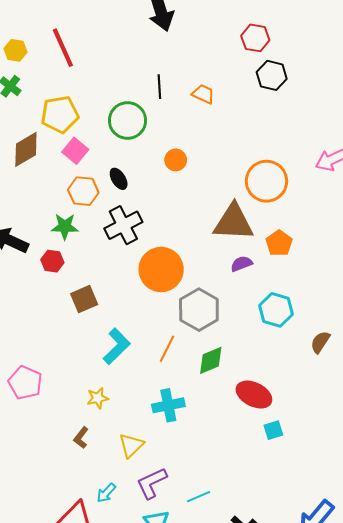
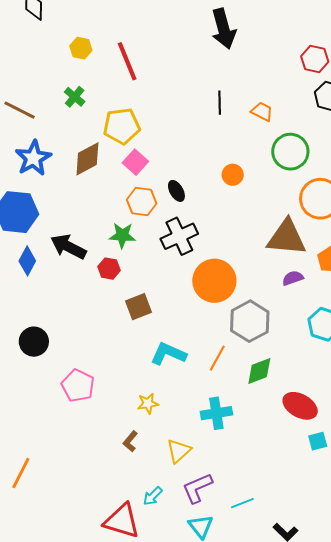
yellow hexagon: (16, 50) -> (81, 48), moved
green circle: (127, 121) -> (290, 152), moved
cyan L-shape: (117, 346) -> (168, 354), turned -114

